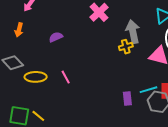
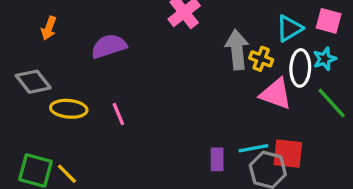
purple semicircle: (56, 37) -> (109, 46), size x1.5
yellow cross: (126, 47) -> (261, 59), moved, turned 32

